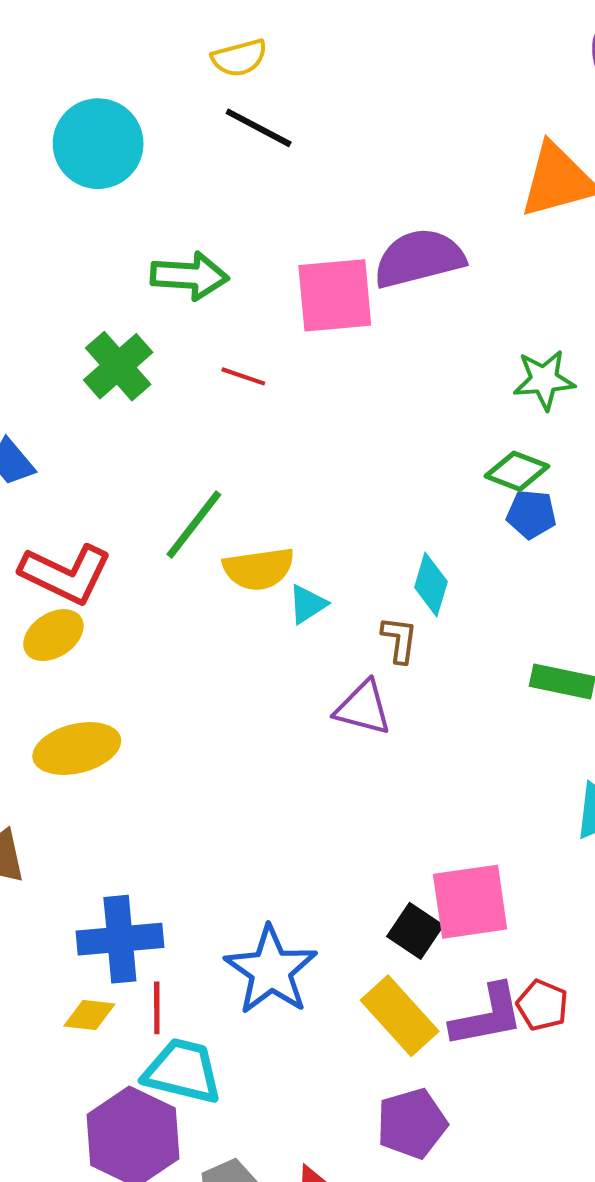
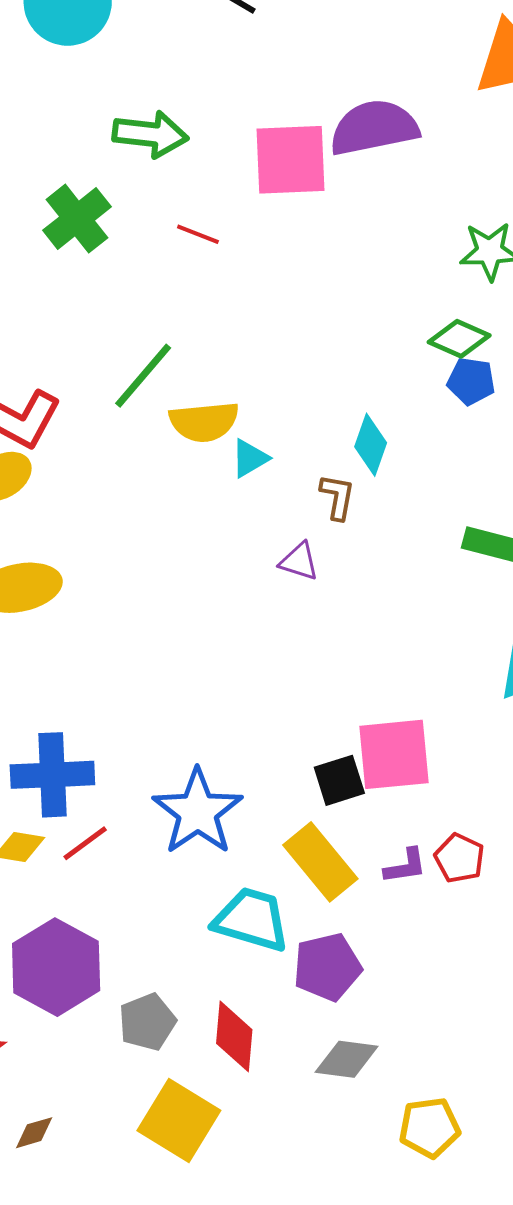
purple triangle: (363, 708) -> (299, 561), size x0.7
black square: (415, 931) -> (339, 780), turned 36
red line: (157, 1008) -> (85, 843), turned 51
purple L-shape: (487, 1016) -> (405, 866), size x0.6
cyan trapezoid: (183, 1071) -> (252, 920), moved

